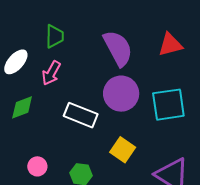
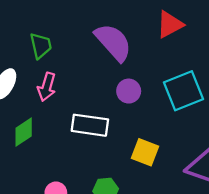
purple circle: (121, 94) -> (129, 91), size x0.6

